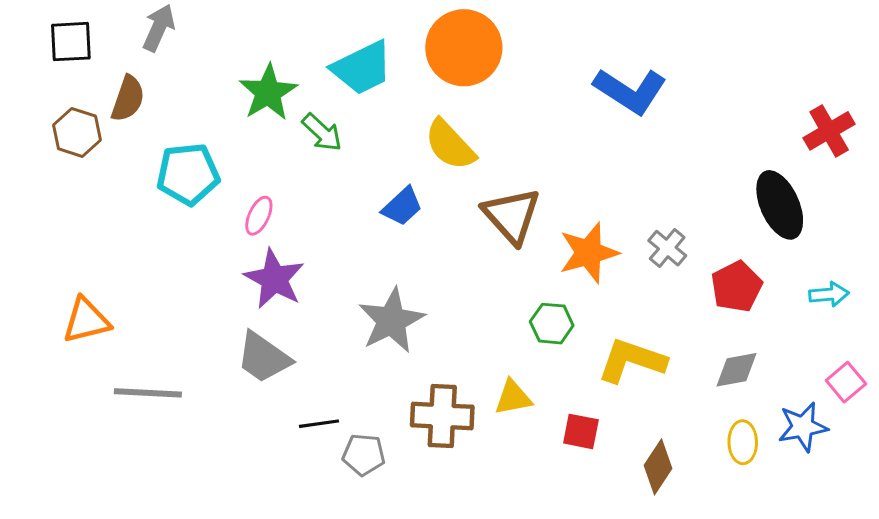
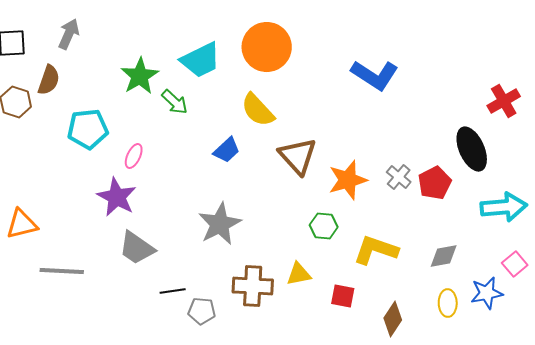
purple star: (274, 279) -> (117, 197), moved
red pentagon: (737, 287) -> (435, 183), moved
cyan arrow: (829, 294) -> (504, 207), size x1.8

